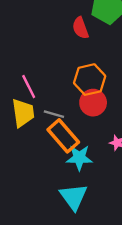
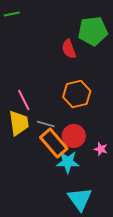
red circle: (93, 103) -> (74, 136), moved
cyan triangle: (74, 197) -> (80, 199), moved

